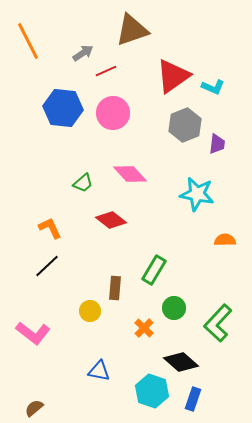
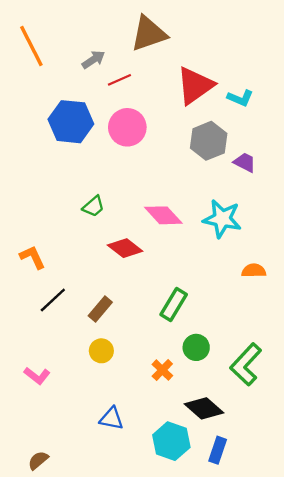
purple trapezoid: (217, 144) -> (245, 162), turned -70
pink diamond: (130, 174) -> (163, 215), moved
orange L-shape: (50, 228) -> (33, 257), moved
brown rectangle: (115, 288) -> (100, 309), moved, turned 35
pink L-shape: (33, 333) -> (37, 376), size x0.7

